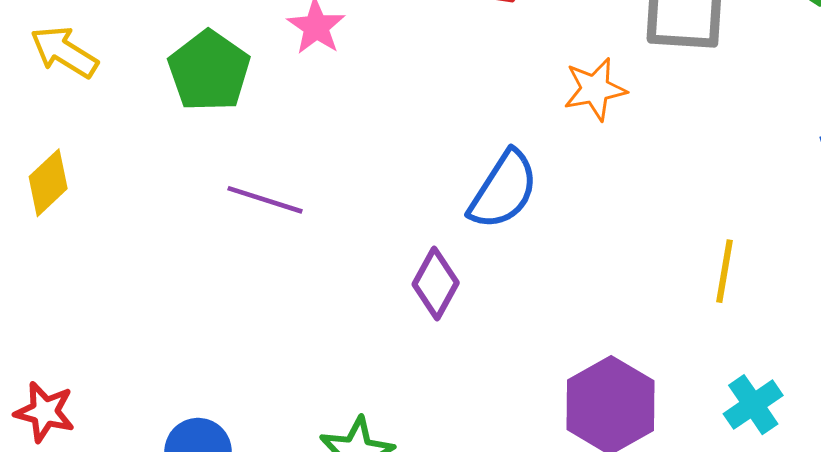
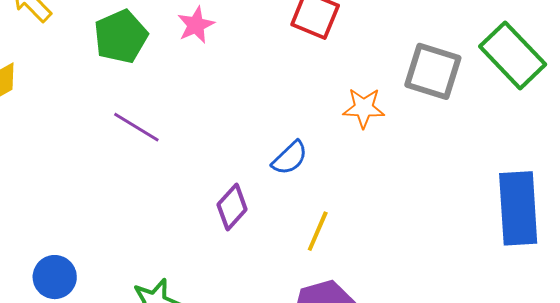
blue semicircle: (503, 190) -> (290, 158), size x0.7
yellow line: (724, 271) -> (318, 231), moved

